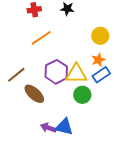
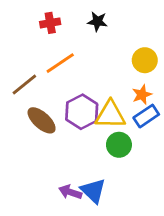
brown line: (16, 75) -> (24, 85), moved
brown ellipse: (34, 94) -> (42, 120), moved
blue triangle: (64, 127) -> (93, 191), turned 30

